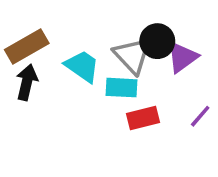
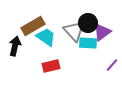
brown rectangle: (27, 46) -> (33, 26), moved
cyan rectangle: (122, 88) -> (88, 43), moved
red rectangle: (143, 118) -> (51, 66), moved

